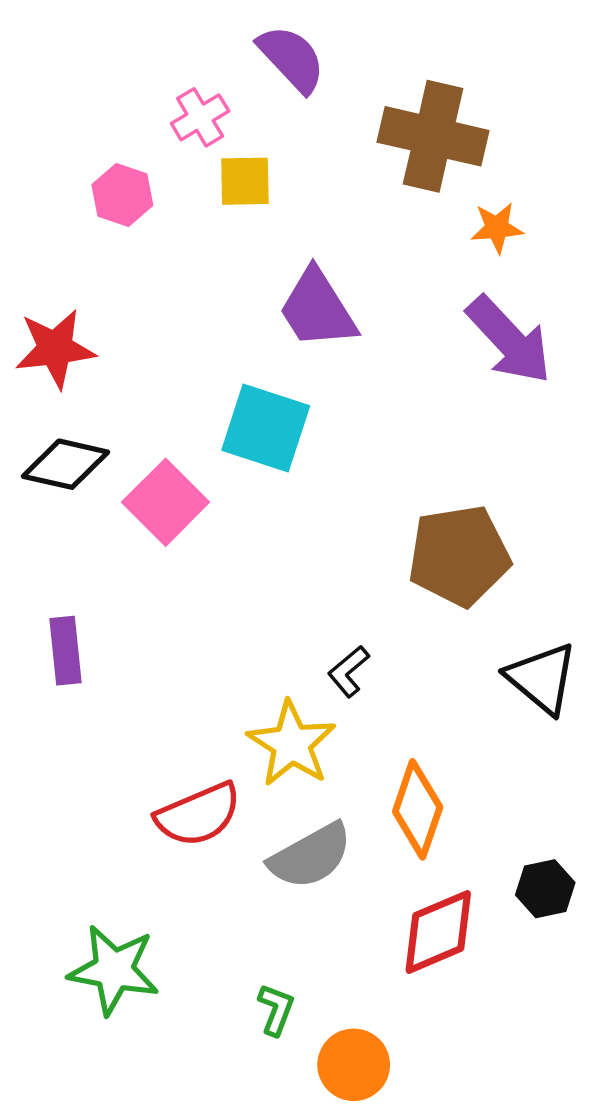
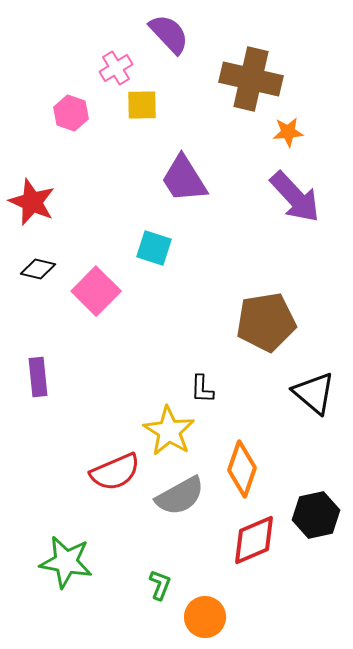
red star: (55, 349) -> (32, 202), turned 30
cyan square: (266, 428) -> (154, 248), size x0.7
black diamond: (65, 464) -> (38, 269), size x0.7
black L-shape: (349, 671) -> (202, 389), turned -48
black hexagon: (545, 889) -> (316, 515), size x1.4

